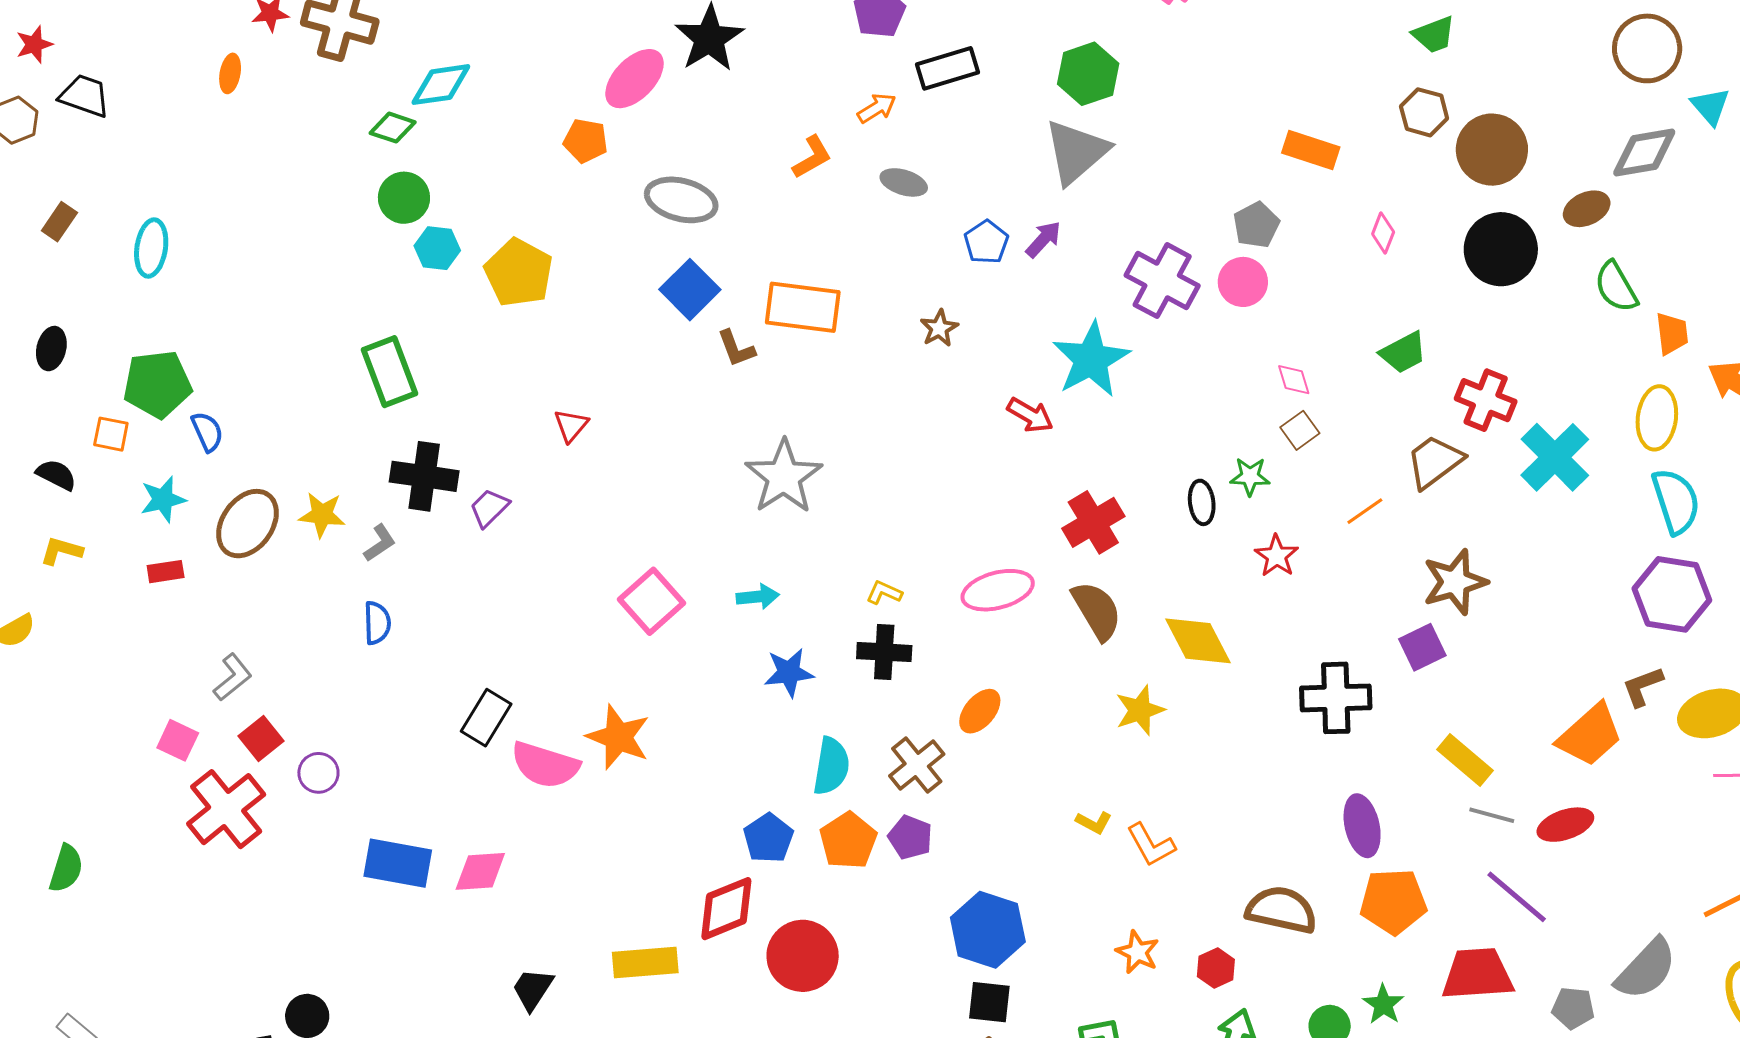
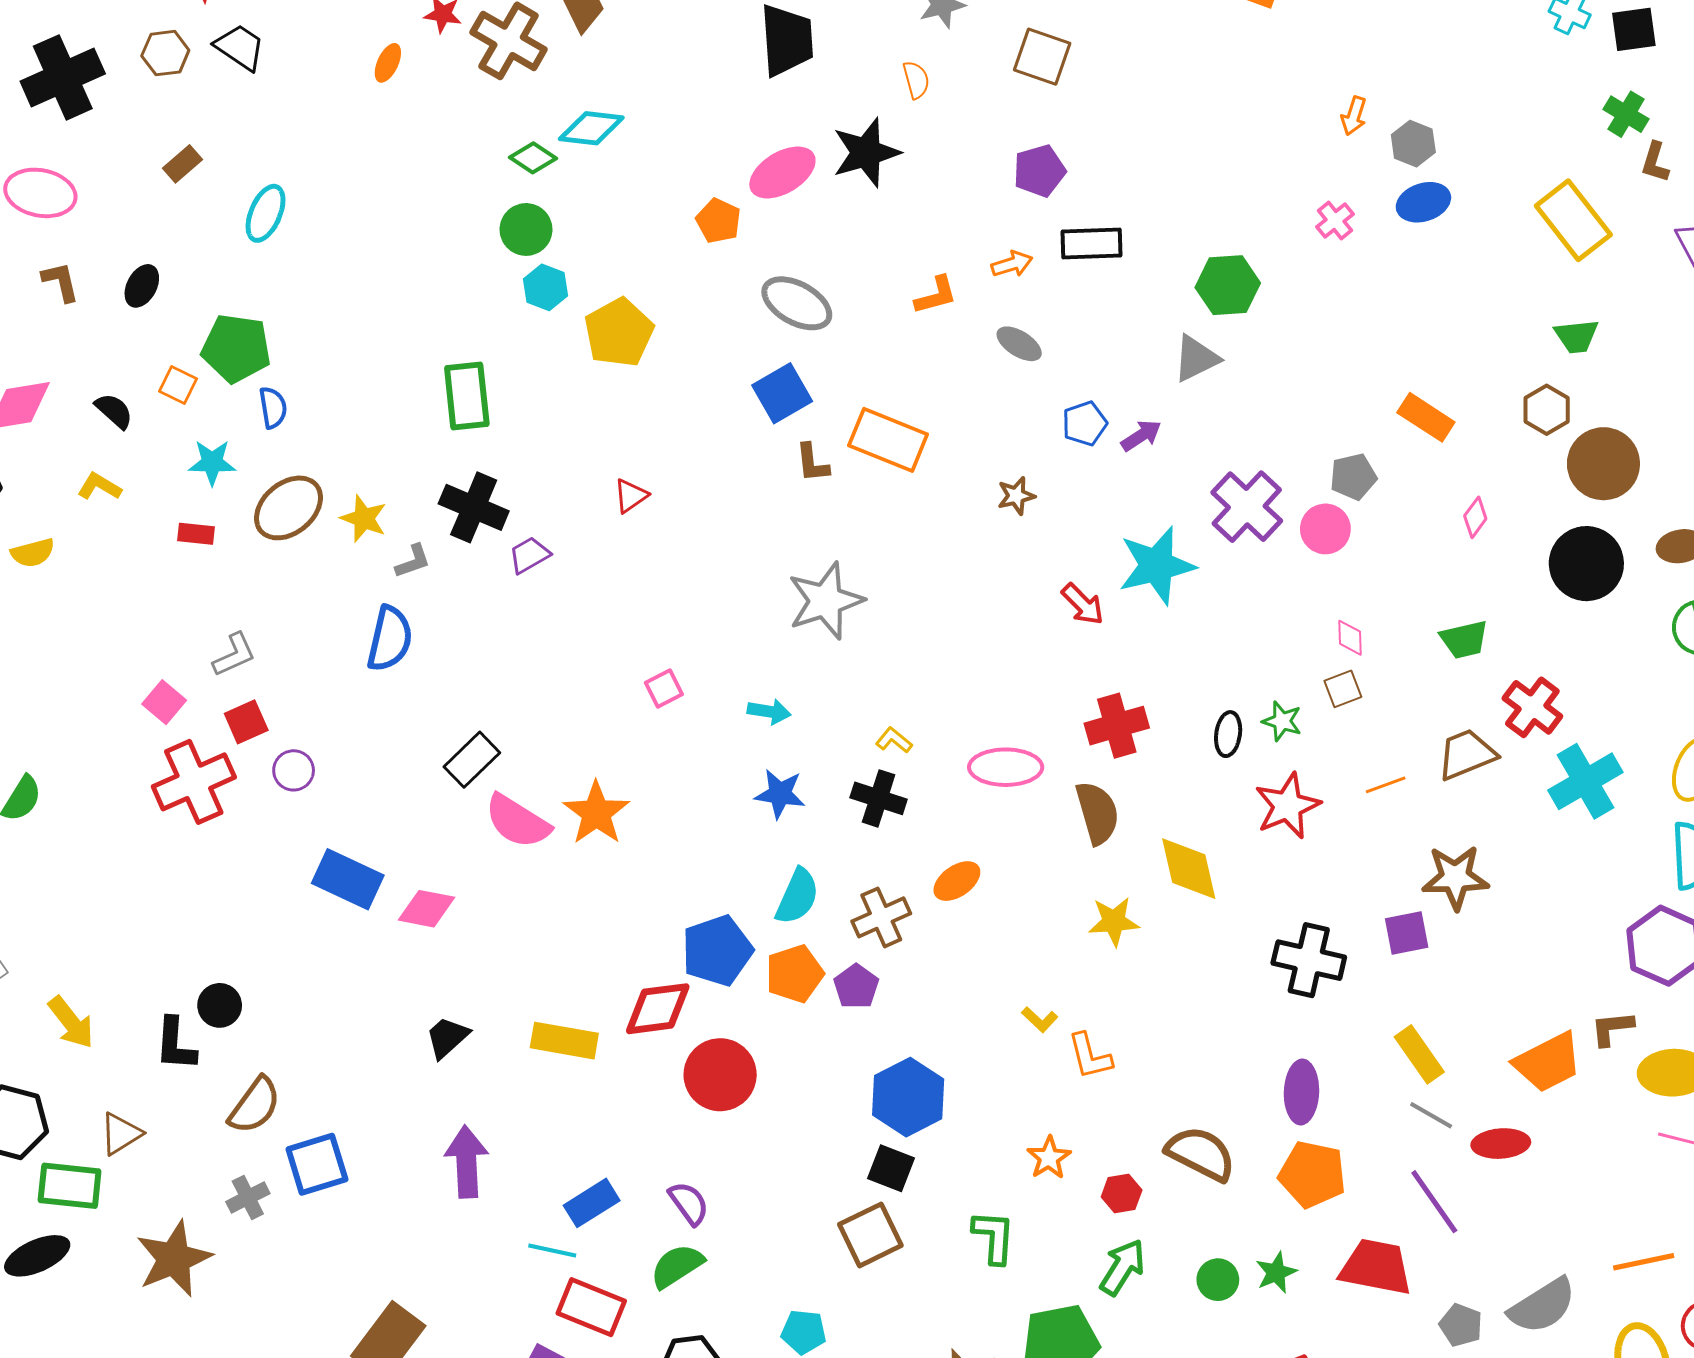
gray triangle: (1076, 152) -> (1196, 358), size x0.7
red star: (1277, 556) -> (1288, 806), size x1.5
pink square: (652, 601) -> (664, 689), size x0.6
blue semicircle: (377, 623) -> (390, 639), size x1.5
blue pentagon: (768, 838) -> (717, 951), size x1.4

